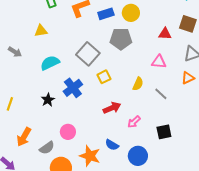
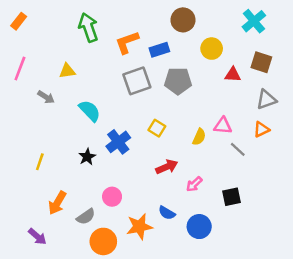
yellow circle: (131, 13) -> (212, 49), moved
yellow triangle: (41, 31) -> (67, 71), moved
gray square: (88, 54) -> (137, 81), moved, turned 30
pink triangle: (159, 62) -> (223, 126), moved
cyan semicircle: (50, 63) -> (90, 111), turned 72
yellow square: (104, 77) -> (157, 128), turned -32
gray line: (161, 94) -> (238, 149), moved
orange star: (90, 156) -> (139, 227), turned -30

